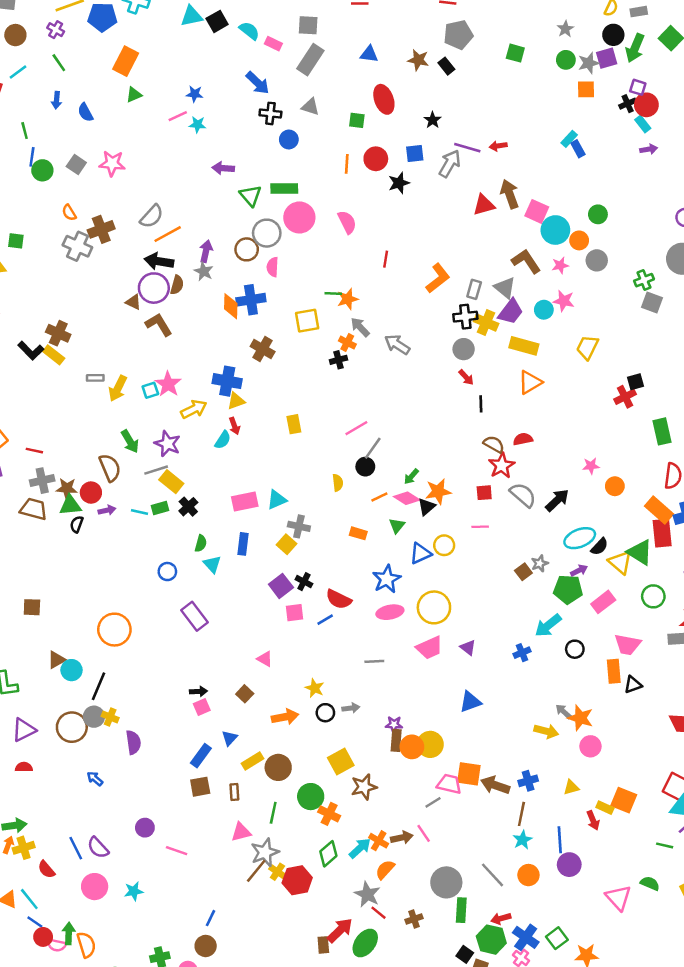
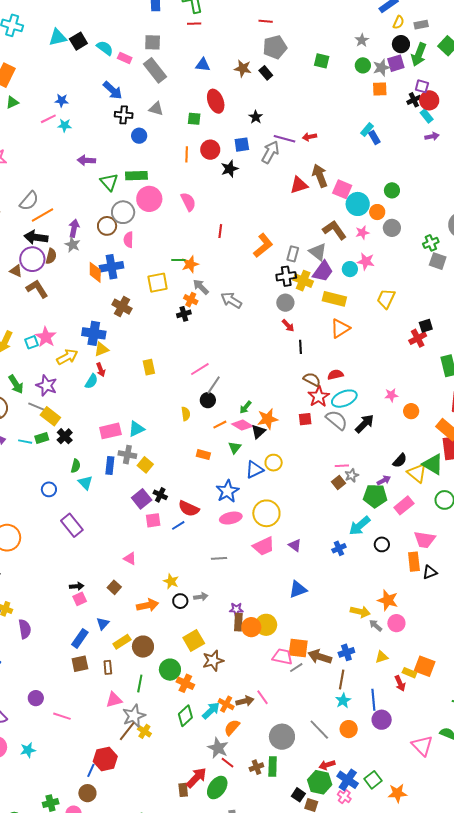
gray rectangle: (310, 60) -> (155, 70), turned -70
gray line: (156, 470) -> (38, 407), turned 42
gray cross: (299, 526) -> (127, 455), moved
pink line: (480, 527) -> (342, 466), moved
cyan ellipse: (580, 538) -> (344, 399), moved
gray arrow: (563, 712) -> (376, 625), moved
gray line: (433, 802) -> (296, 668), moved
red hexagon: (297, 880) -> (105, 759), moved
green rectangle: (461, 910) -> (273, 767), moved

